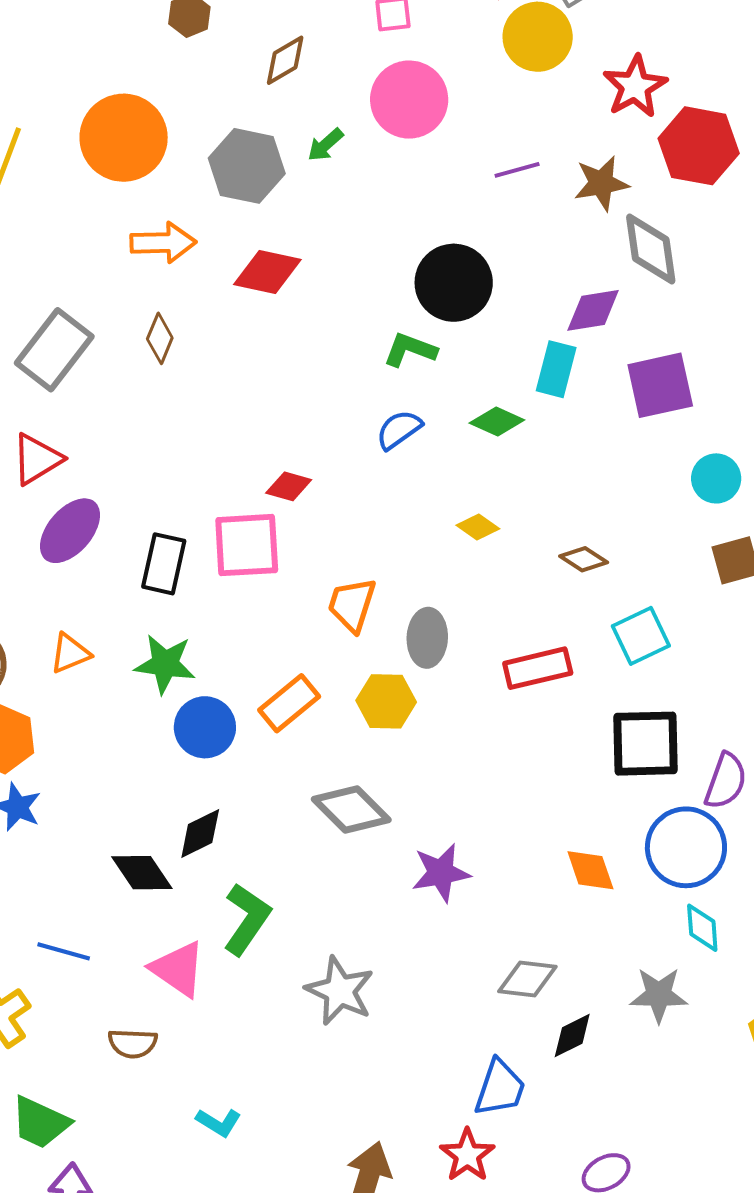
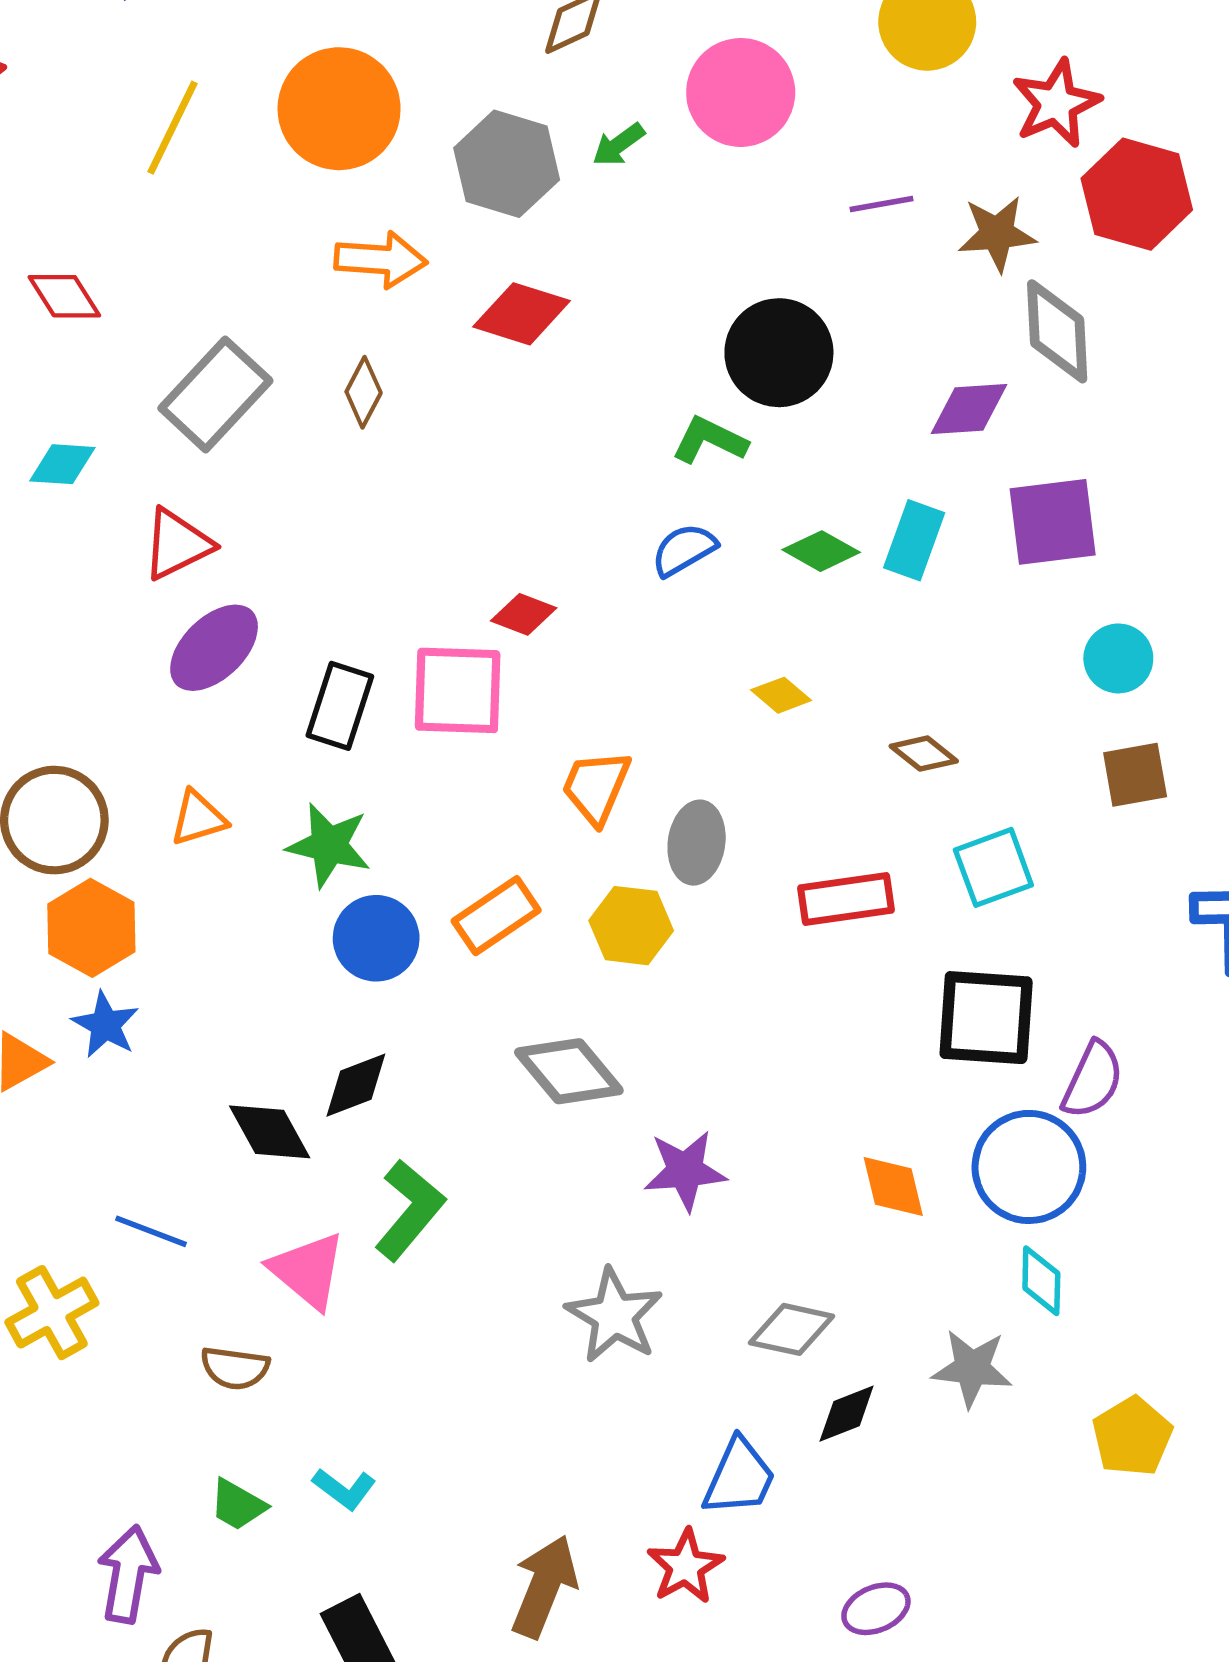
cyan rectangle: (556, 369) -> (914, 540), moved
gray star: (340, 991) -> (614, 1316), moved
green trapezoid: (40, 1123) -> (238, 1505), moved, size x0.7

